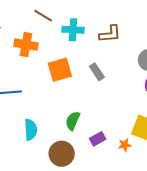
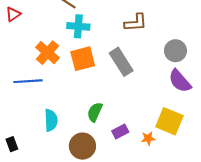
cyan cross: (73, 30) -> (78, 26), moved
orange cross: (26, 45) -> (47, 53), moved, turned 30
gray rectangle: (97, 72) -> (121, 62), size x1.5

